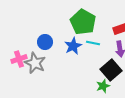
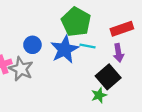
blue star: (73, 46) -> (65, 49), size x1.4

